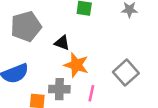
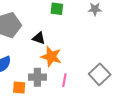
gray square: (126, 73) -> (100, 74), moved

